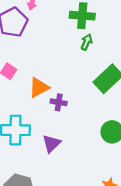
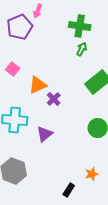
purple cross: (59, 102) -> (54, 99), turned 32

